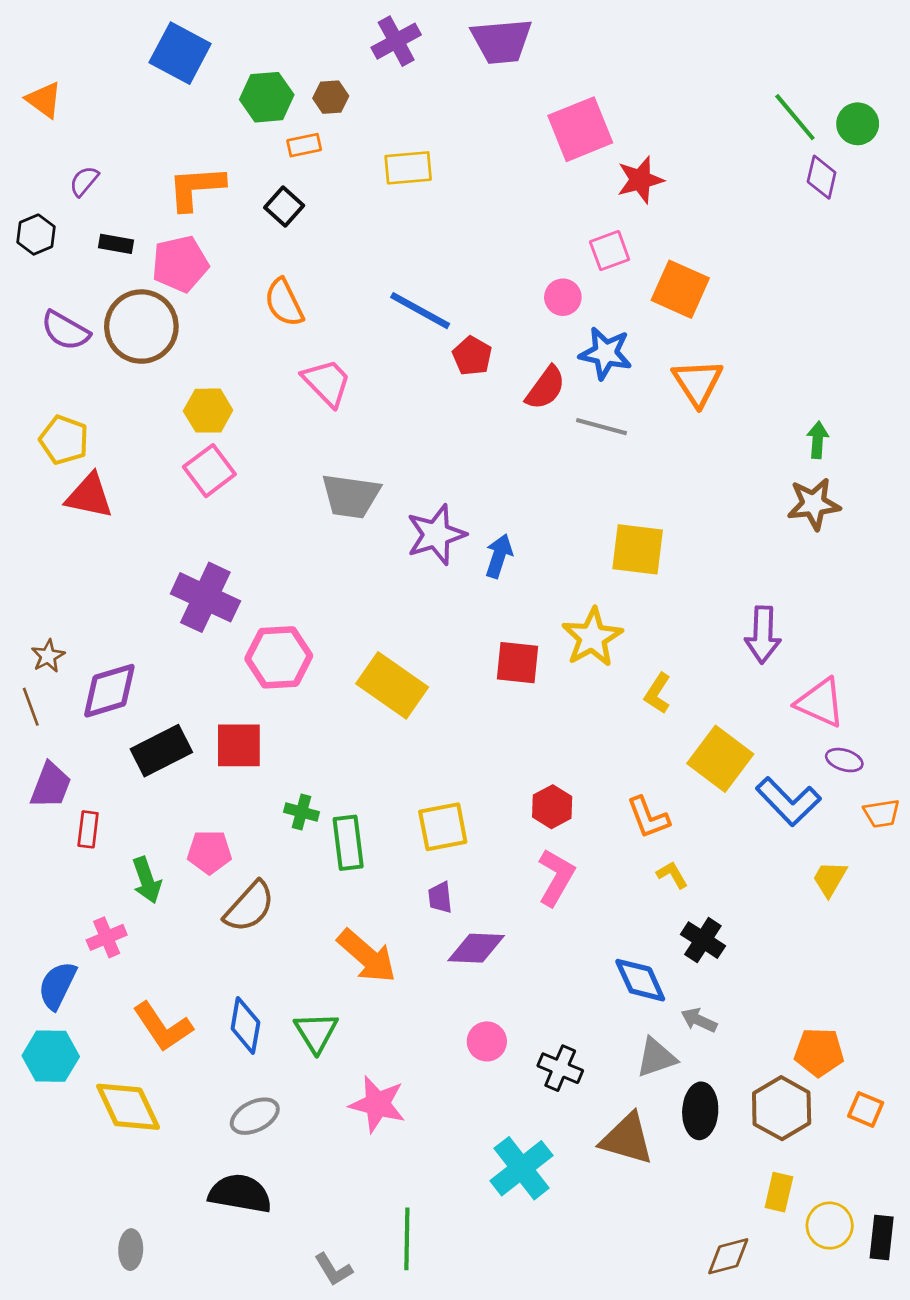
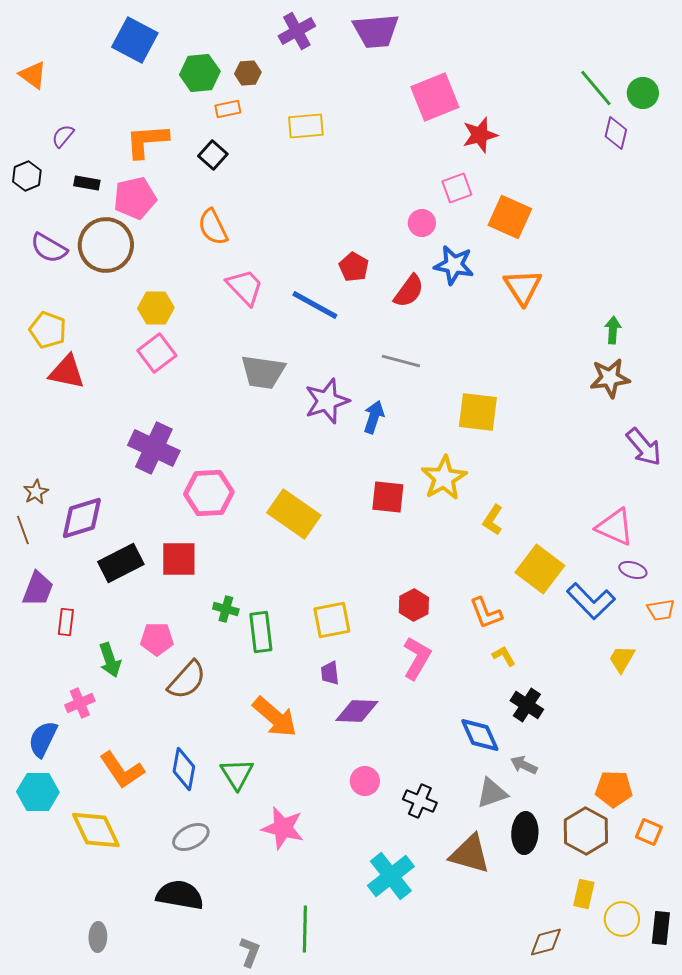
blue line: (420, 311) -> (315, 305), moved
gray line: (602, 427) -> (401, 361), moved
purple arrow: (763, 635) -> (644, 447), moved, turned -42
gray L-shape: (333, 1270) -> (250, 952), turned -128

